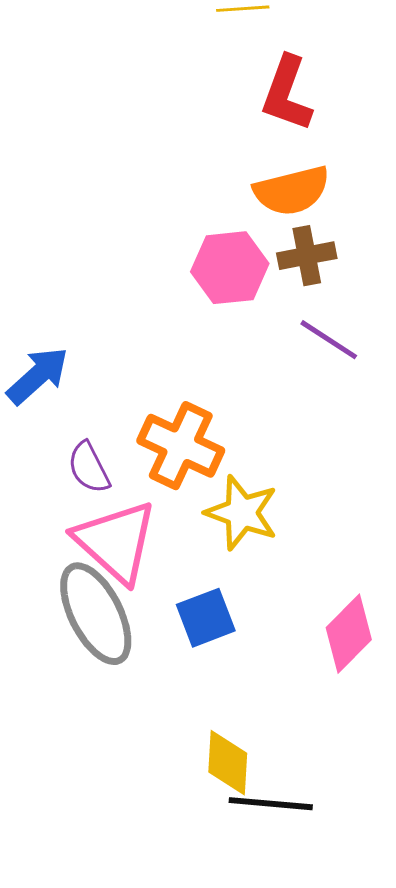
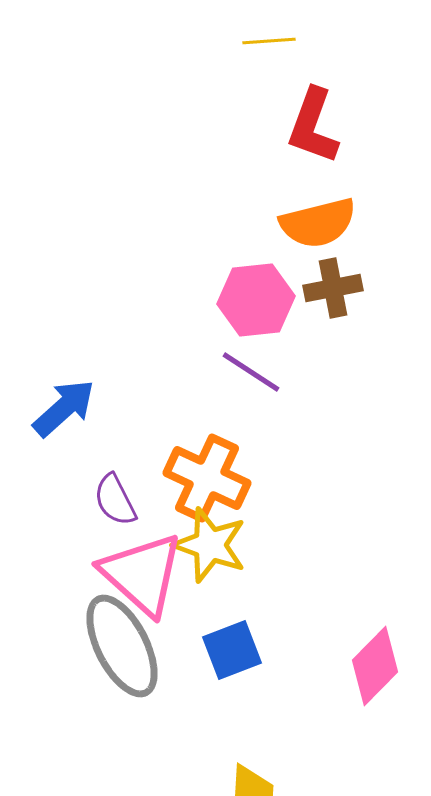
purple line: (329, 340) -> (251, 372), moved
yellow star: (242, 513) -> (210, 545), moved

